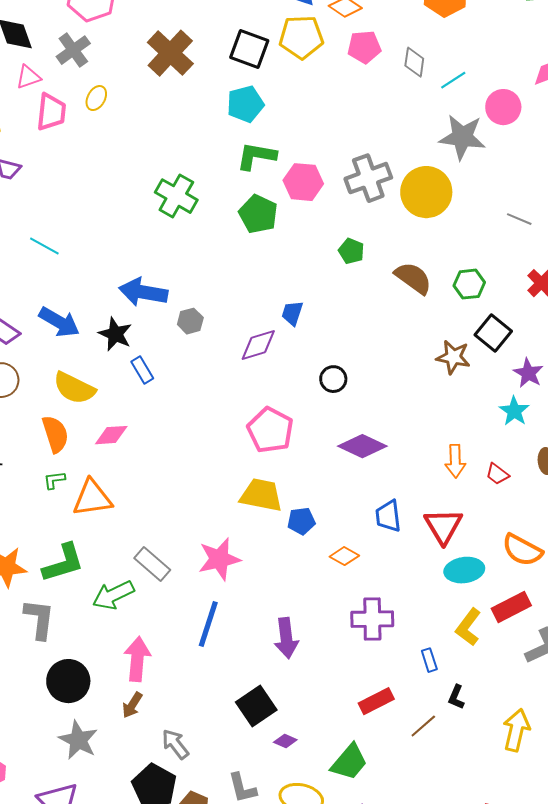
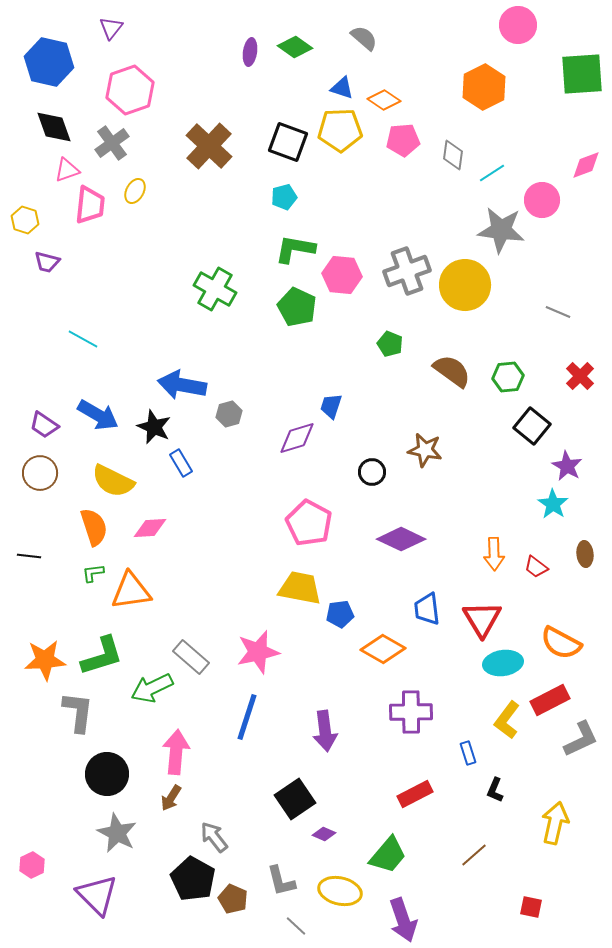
cyan pentagon: (245, 104) -> (284, 197), size x0.7
brown star: (453, 357) -> (425, 450), moved
orange diamond: (344, 556) -> (383, 649), size x1.5
brown line: (423, 726) -> (474, 855), moved

